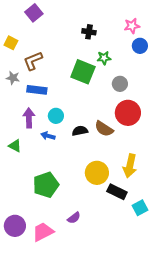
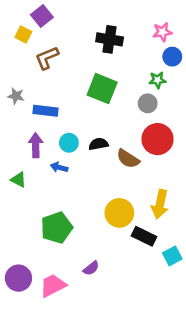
black cross: (89, 32) -> (110, 39), size x1.5
yellow square: (11, 43) -> (23, 34), moved
green star: (104, 58) -> (158, 80), moved
brown L-shape: (33, 61) -> (47, 58), moved
black semicircle: (80, 131) -> (98, 144), moved

